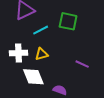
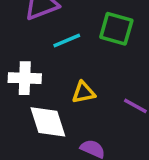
yellow triangle: (41, 54) -> (84, 92), moved

